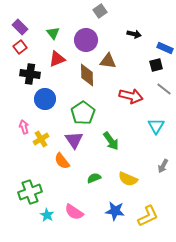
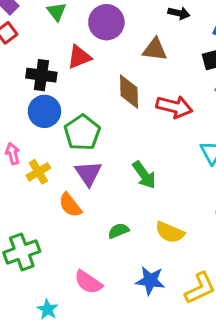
red triangle: (57, 59) -> (79, 57), moved
brown triangle: (108, 61) -> (155, 49), moved
black cross: (30, 74) -> (41, 75), moved
brown diamond: (87, 75) -> (129, 92), moved
green pentagon: (83, 113) -> (82, 133), moved
cyan star: (47, 215) -> (47, 309), moved

